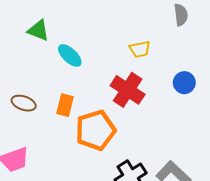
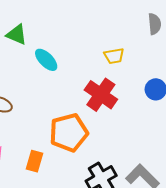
orange rectangle: (65, 105) -> (35, 161), moved

